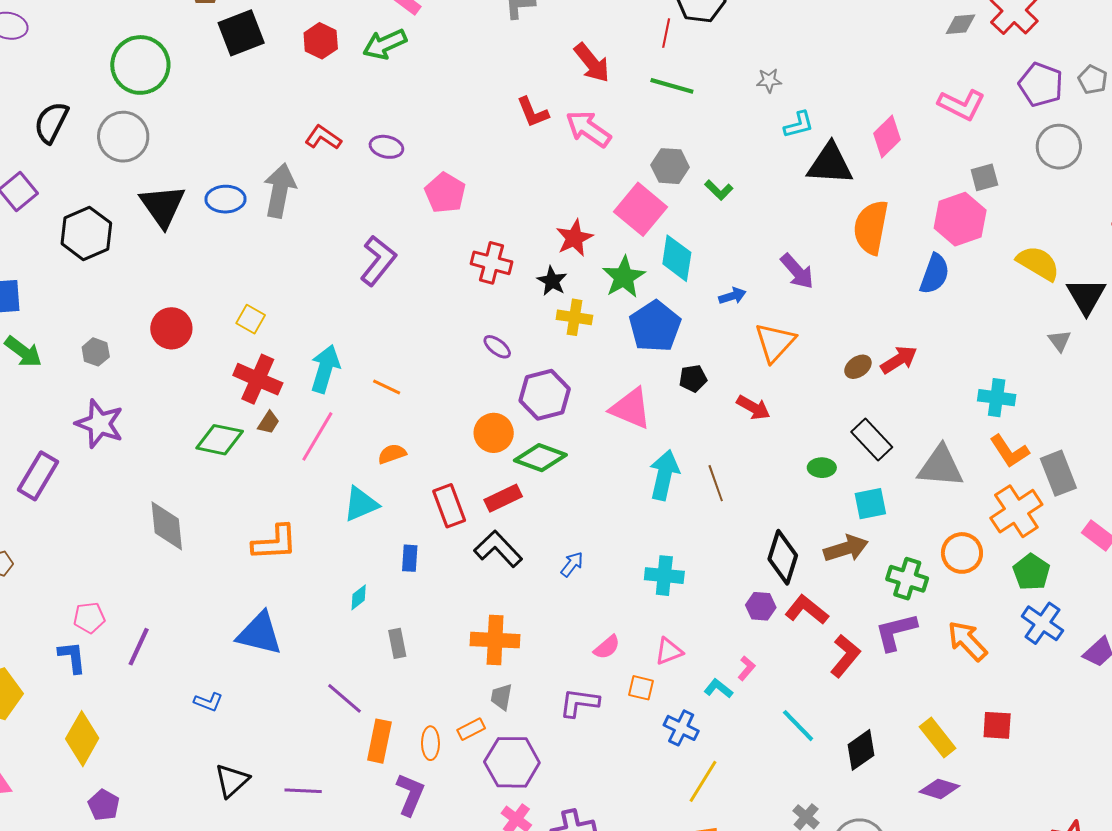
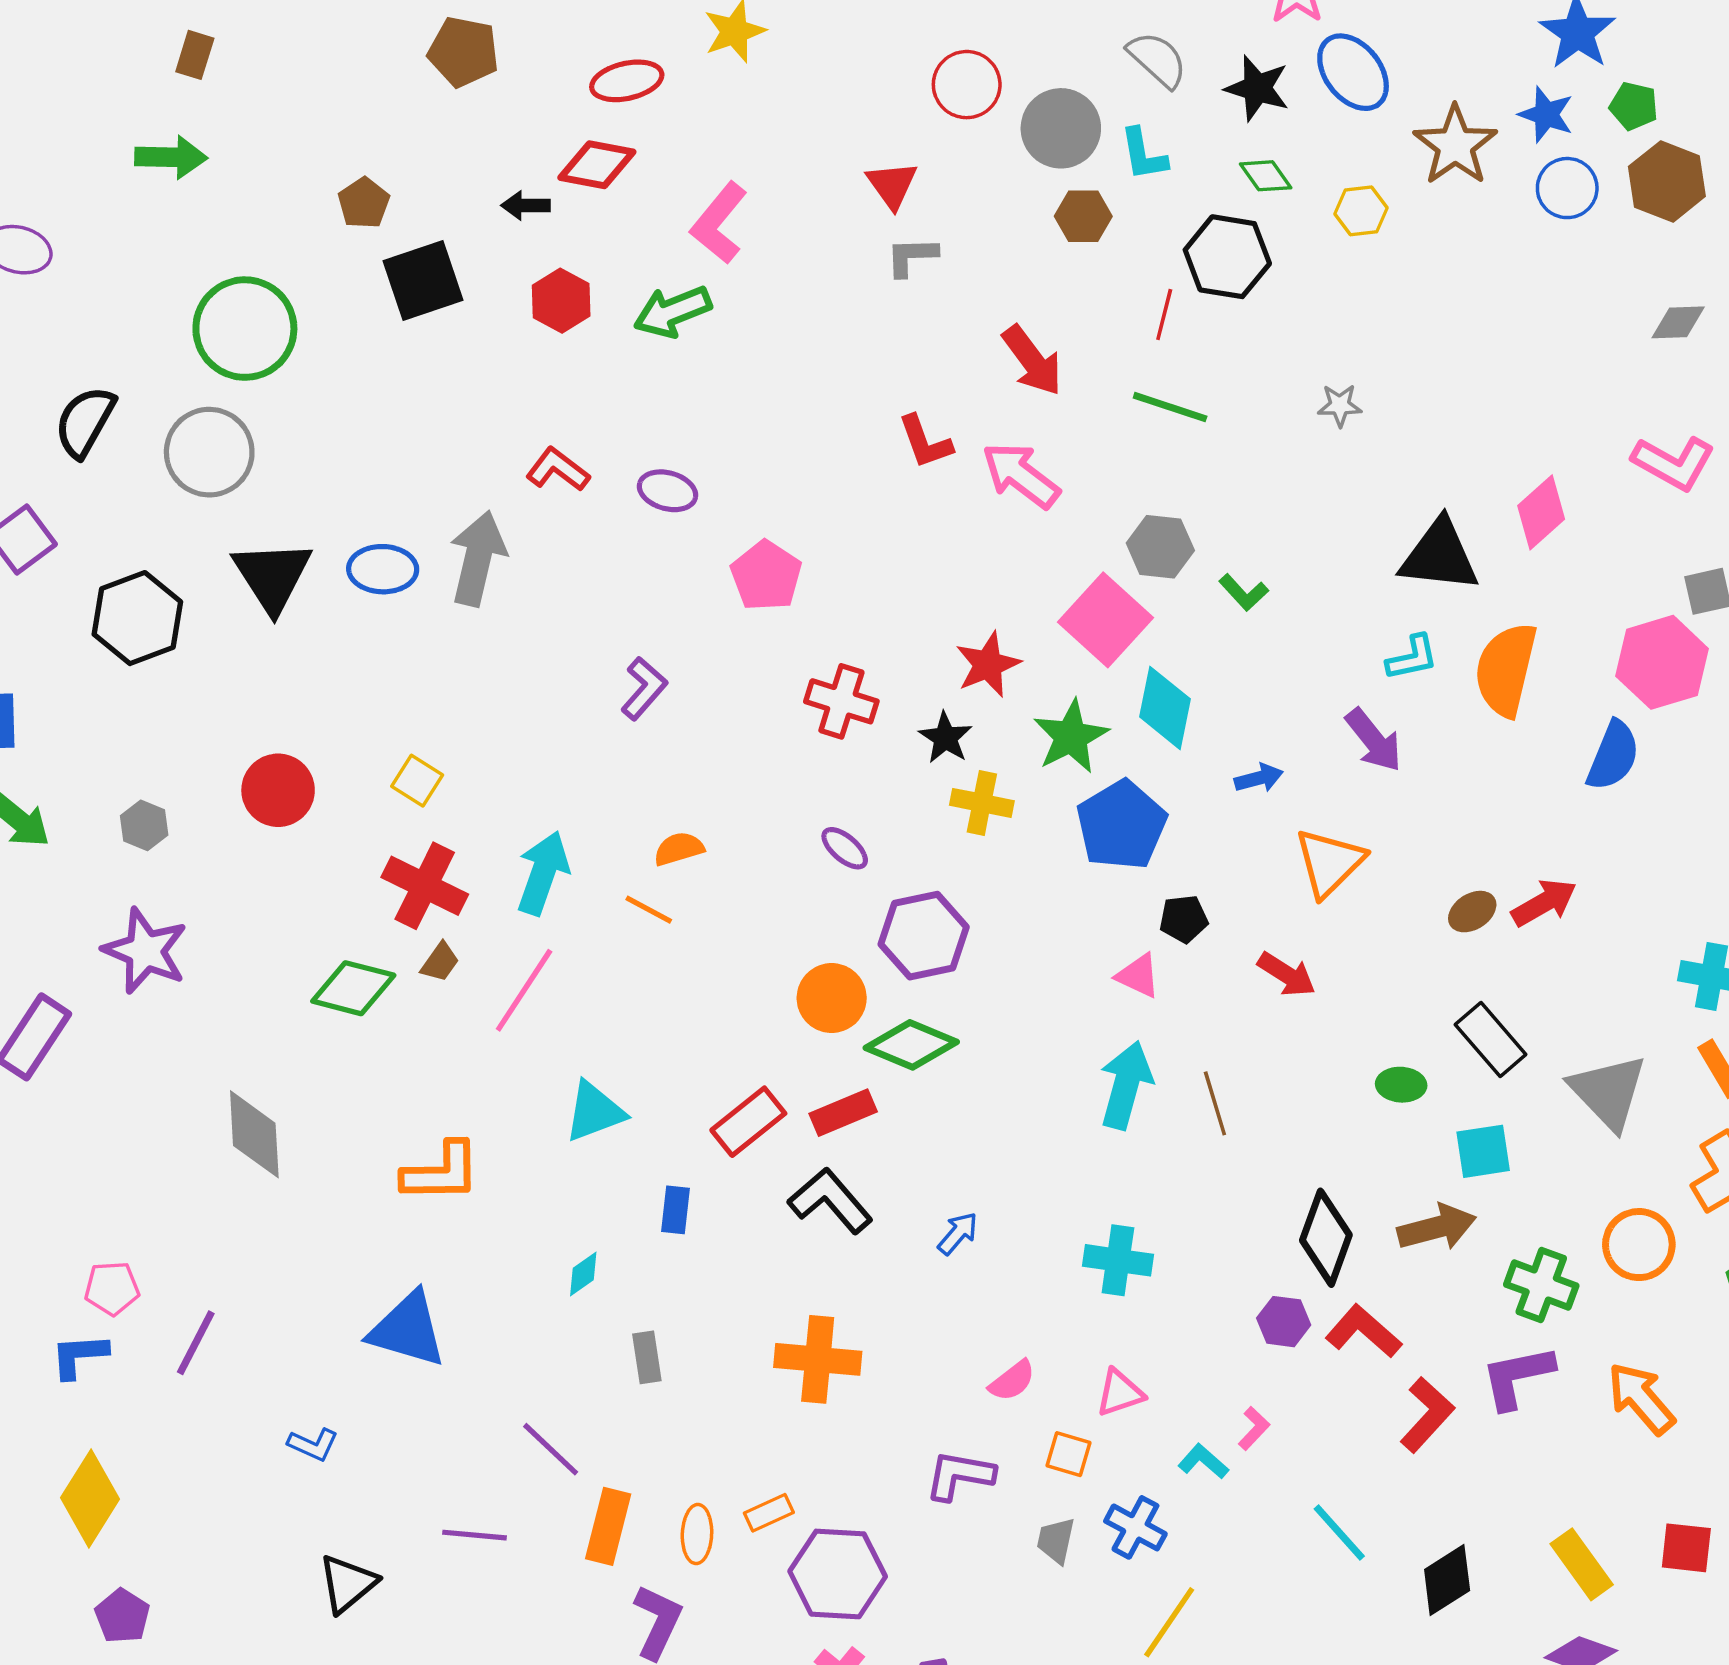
cyan L-shape: (799, 125) -> (1412, 658), moved
purple L-shape: (378, 261) -> (644, 688), size x0.7
pink triangle: (631, 408) -> (1138, 976), moved, size x0.6
orange semicircle: (392, 454) -> (679, 849), moved
gray triangle: (940, 466) -> (1608, 1092), turned 39
red rectangle: (449, 506) -> (748, 1122), turned 69
blue L-shape: (72, 657) -> (79, 1356), turned -90
gray trapezoid: (501, 697) -> (1056, 1541), moved
purple line: (303, 791) -> (475, 1535), moved

